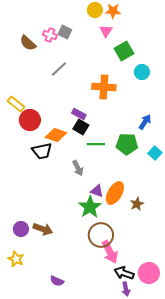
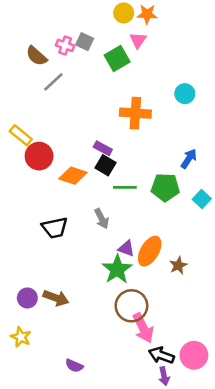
green square: (124, 51) -> (117, 58), moved
gray line: (59, 69) -> (53, 82), moved
black trapezoid: (42, 151) -> (55, 228), moved

